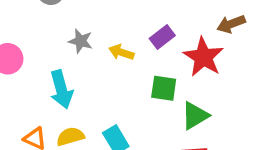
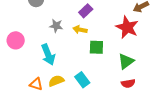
purple rectangle: (162, 37) -> (86, 11), moved
green square: (164, 88) -> (96, 47), moved

